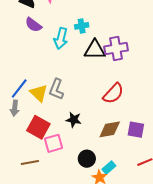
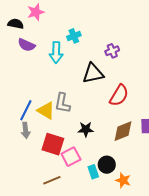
purple cross: (116, 48) -> (112, 51), size x0.6
black triangle: (95, 50) -> (93, 73), moved
cyan rectangle: (109, 168) -> (93, 172), moved, turned -56

